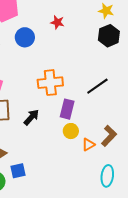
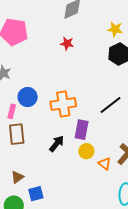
blue circle: (25, 37) -> (28, 97), moved
black arrow: (31, 117) -> (57, 144), moved
orange triangle: (88, 144) -> (105, 164), turned -48

